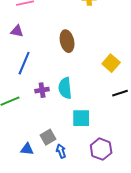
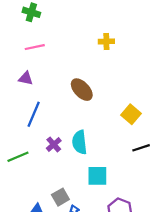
brown ellipse: (67, 41) -> (82, 90), turned -30
purple cross: (42, 90) -> (54, 144), turned -32

